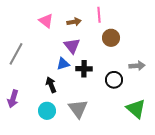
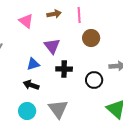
brown arrow: (74, 22) -> (54, 14), moved
blue triangle: (63, 64) -> (33, 64), moved
black arrow: (51, 85) -> (31, 85), turned -49

